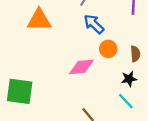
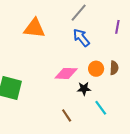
orange circle: (108, 49) -> (96, 69), moved
black star: (129, 79) -> (84, 89), moved

